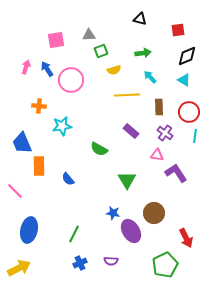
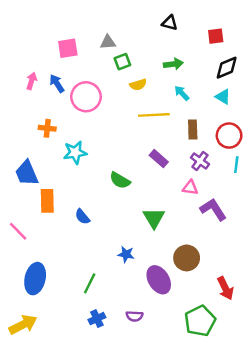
blue star: (113, 213) -> (126, 254), moved

